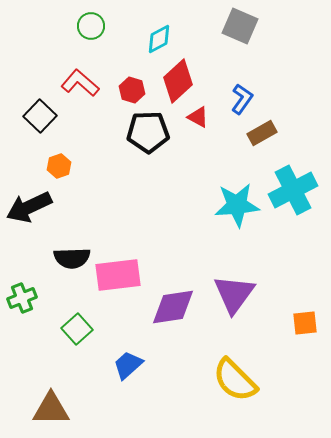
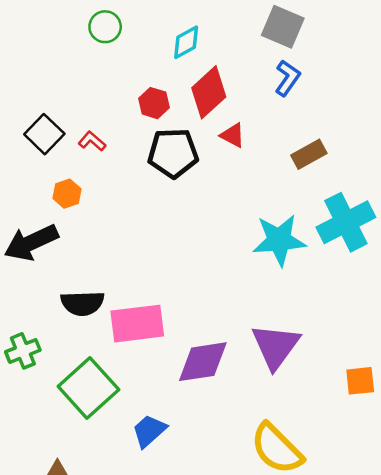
red L-shape: (80, 83) -> (92, 141), moved, size x0.6
blue L-shape: (242, 99) -> (287, 78), moved
green square: (77, 329) -> (88, 388), size x1.6

